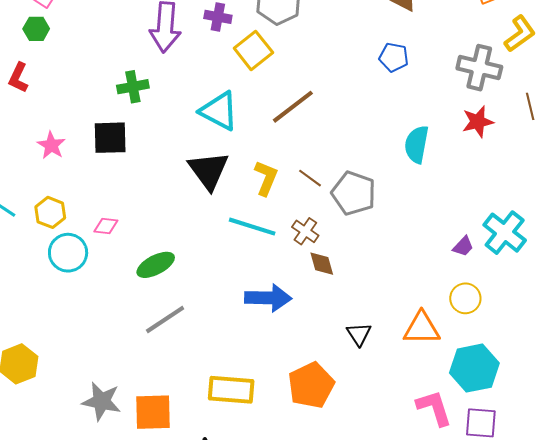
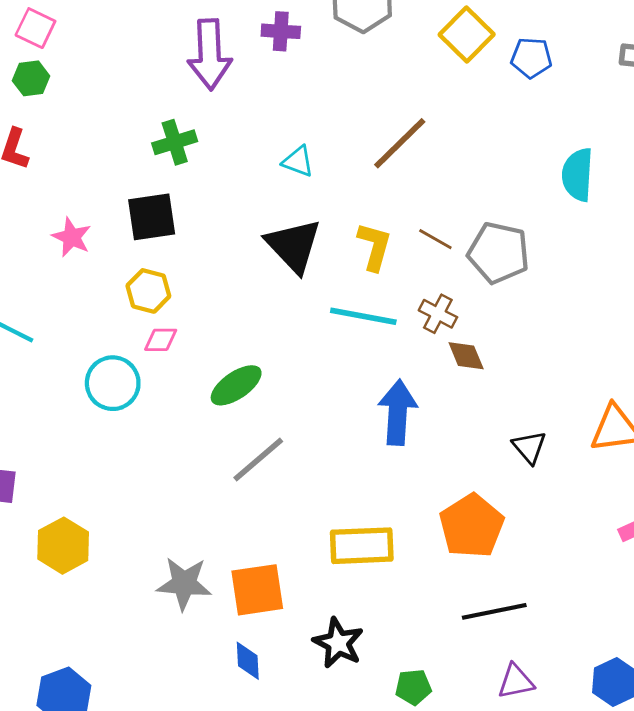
yellow square: (253, 50) -> (467, 35), moved
cyan triangle: (219, 111) -> (298, 161), size x0.6
yellow hexagon: (50, 212) -> (148, 291), moved
blue arrow: (268, 298) -> (398, 412), turned -81

